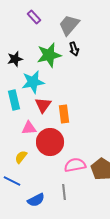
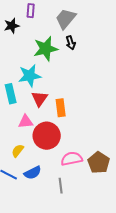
purple rectangle: (34, 17) -> (31, 11), turned 48
black star: (15, 59) -> (12, 26), moved
blue semicircle: (36, 200) -> (33, 173), moved

